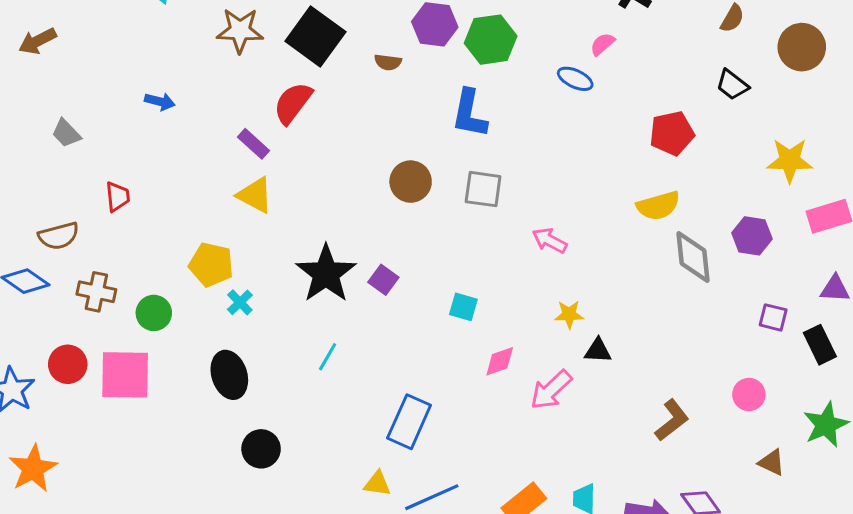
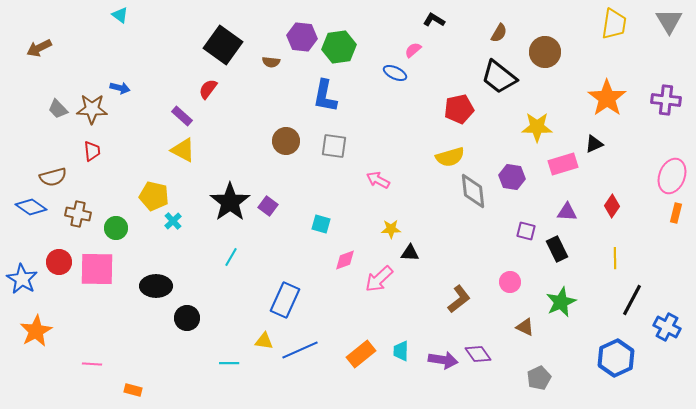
brown star: (240, 30) -> (92, 109), moved
black trapezoid: (732, 85) -> (499, 77), size x1.6
red semicircle: (293, 103) -> (208, 89), size x0.7
black ellipse: (229, 375) -> (156, 286), moved, turned -72

